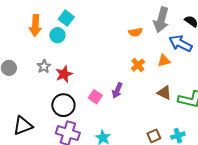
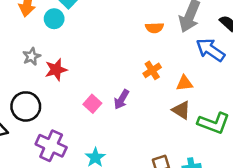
orange triangle: (164, 61) -> (184, 83), moved
black circle: (63, 105) -> (26, 106), moved

